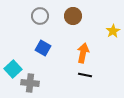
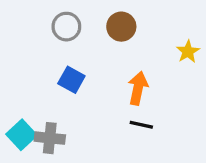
cyan square: (13, 69) -> (21, 135), moved

